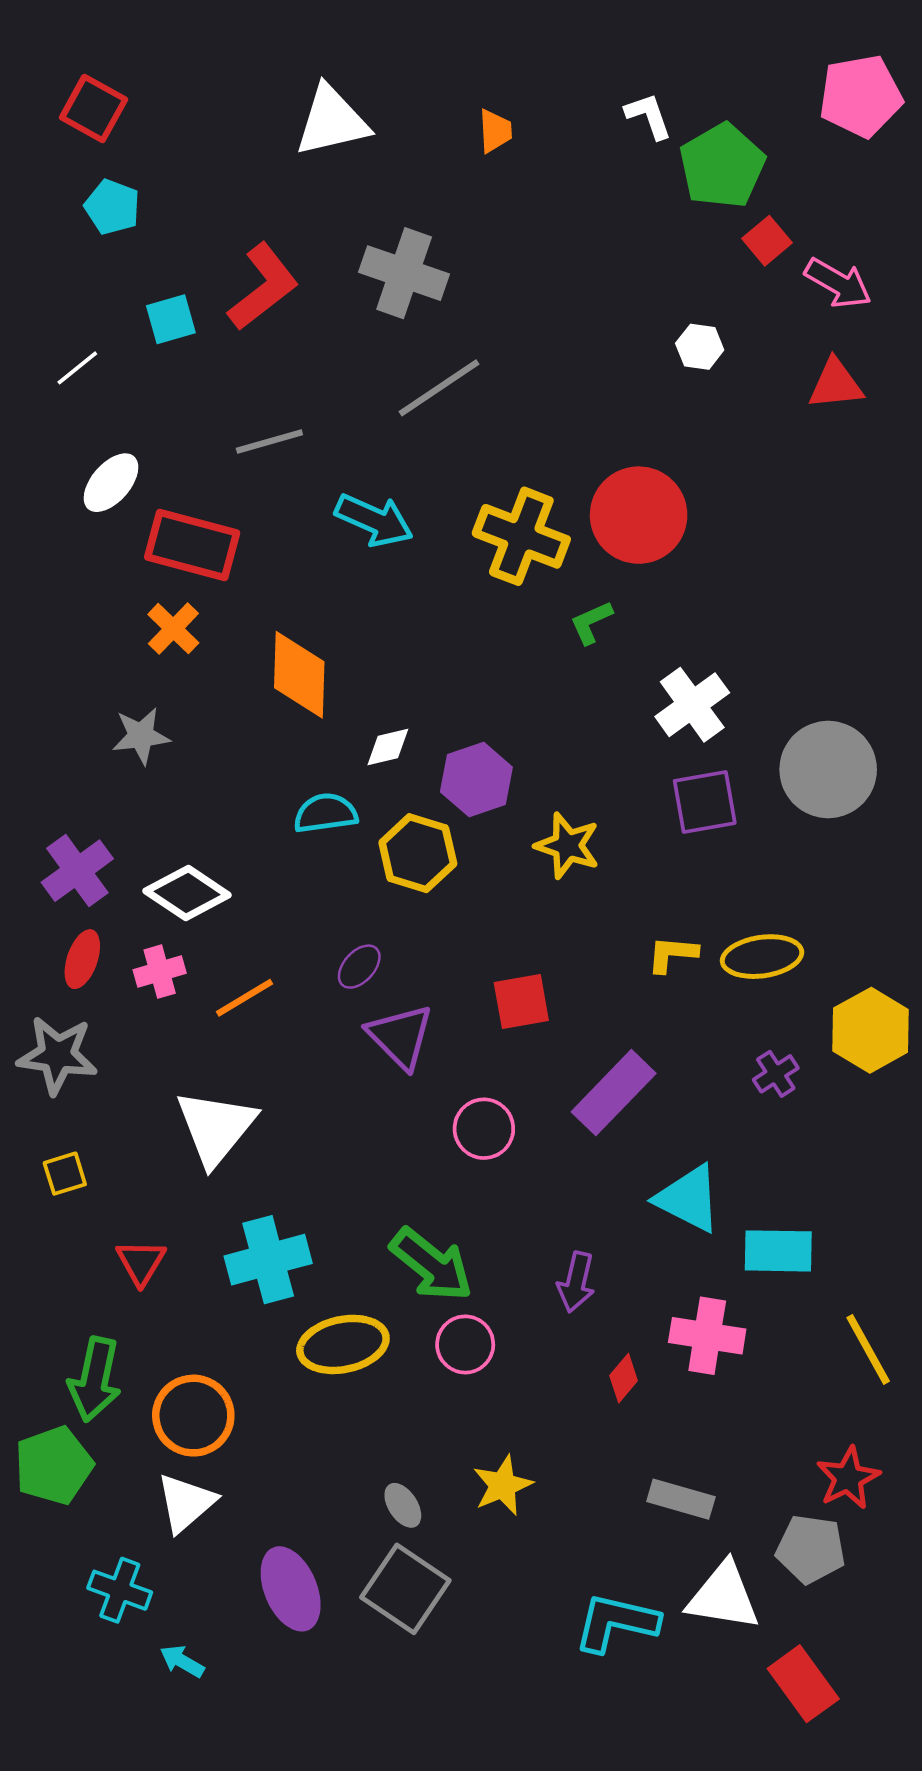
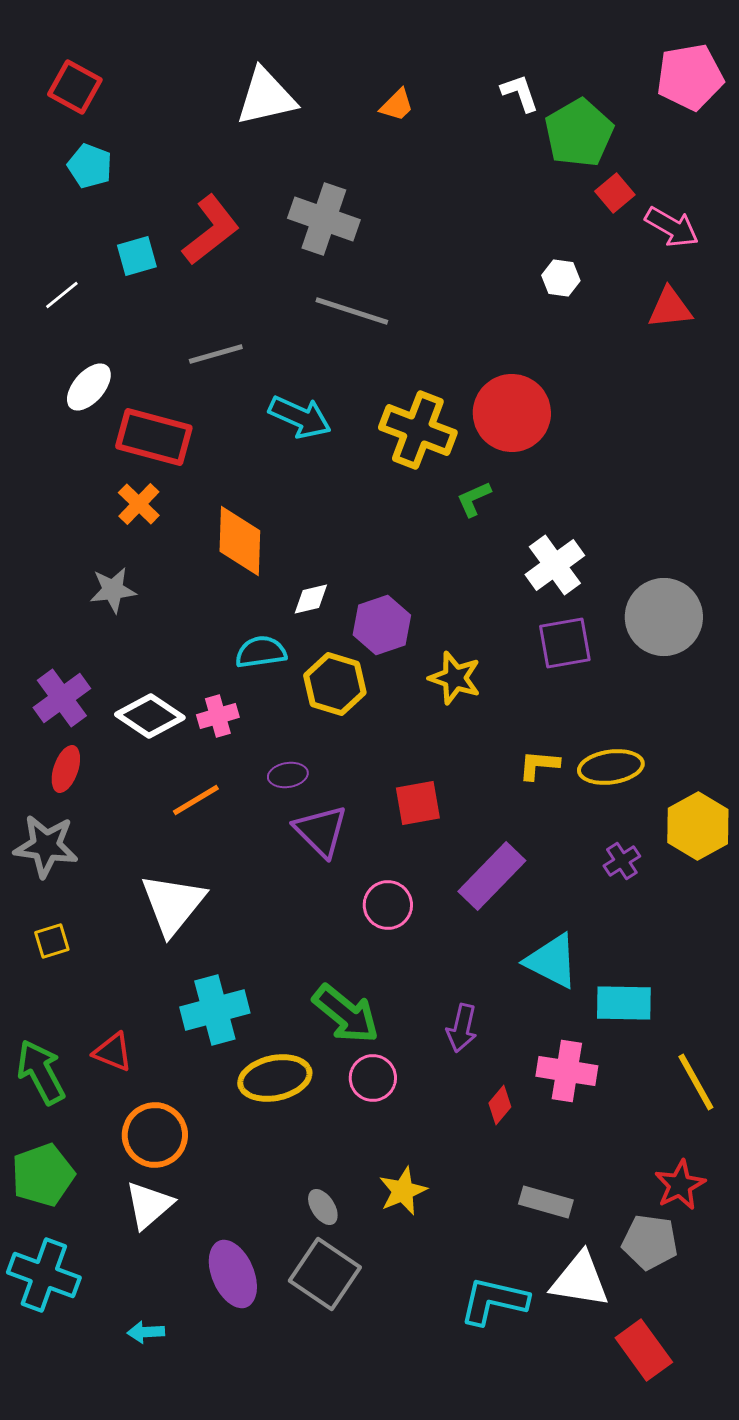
orange trapezoid: (495, 131) -> (397, 105), turned 48
gray line: (439, 388) -> (352, 311), turned 52
purple ellipse: (359, 967) -> (288, 775), turned 39
pink cross: (160, 972) -> (218, 716), moved
red triangle: (141, 1262) -> (113, 1052), moved, turned -39
green arrow: (95, 1379) -> (41, 1072), moved, turned 140
cyan cross: (120, 1590) -> (44, 1275), moved, size x1.4
cyan arrow: (182, 1661) -> (146, 1332), turned -33

